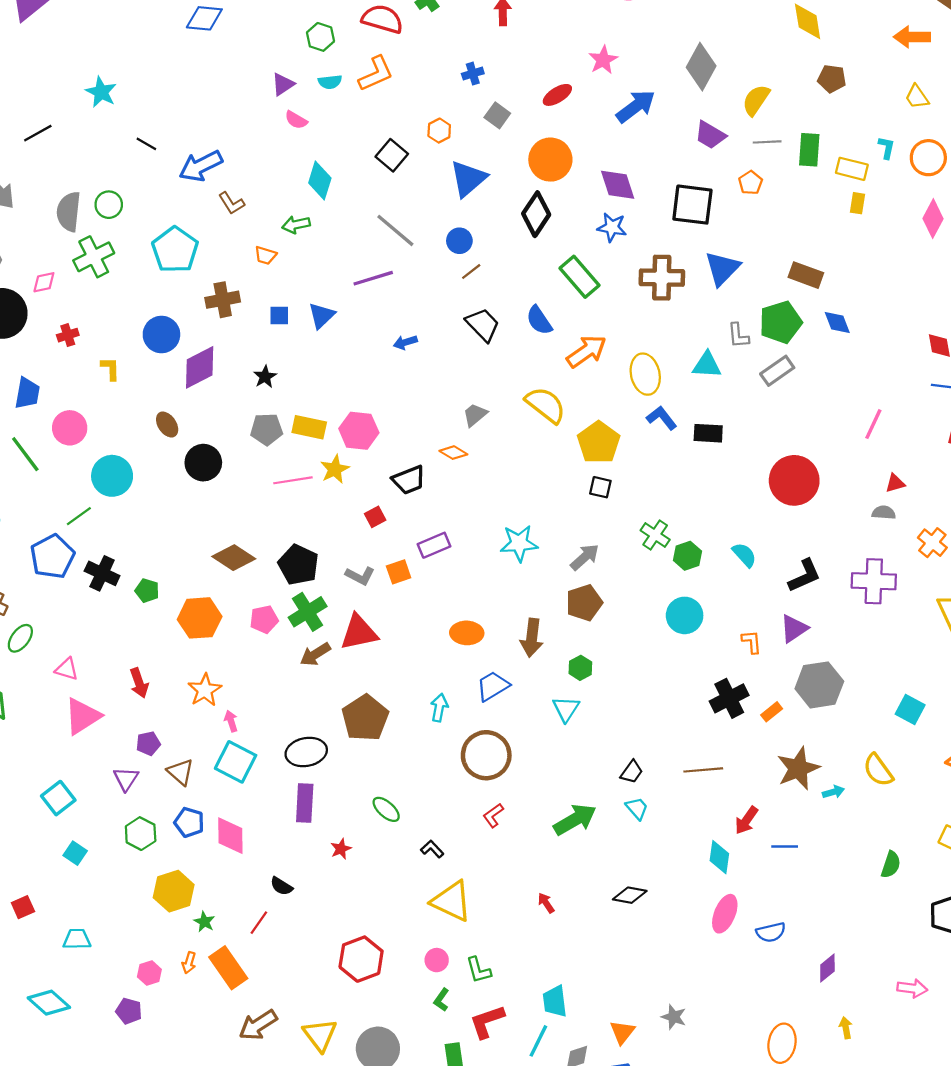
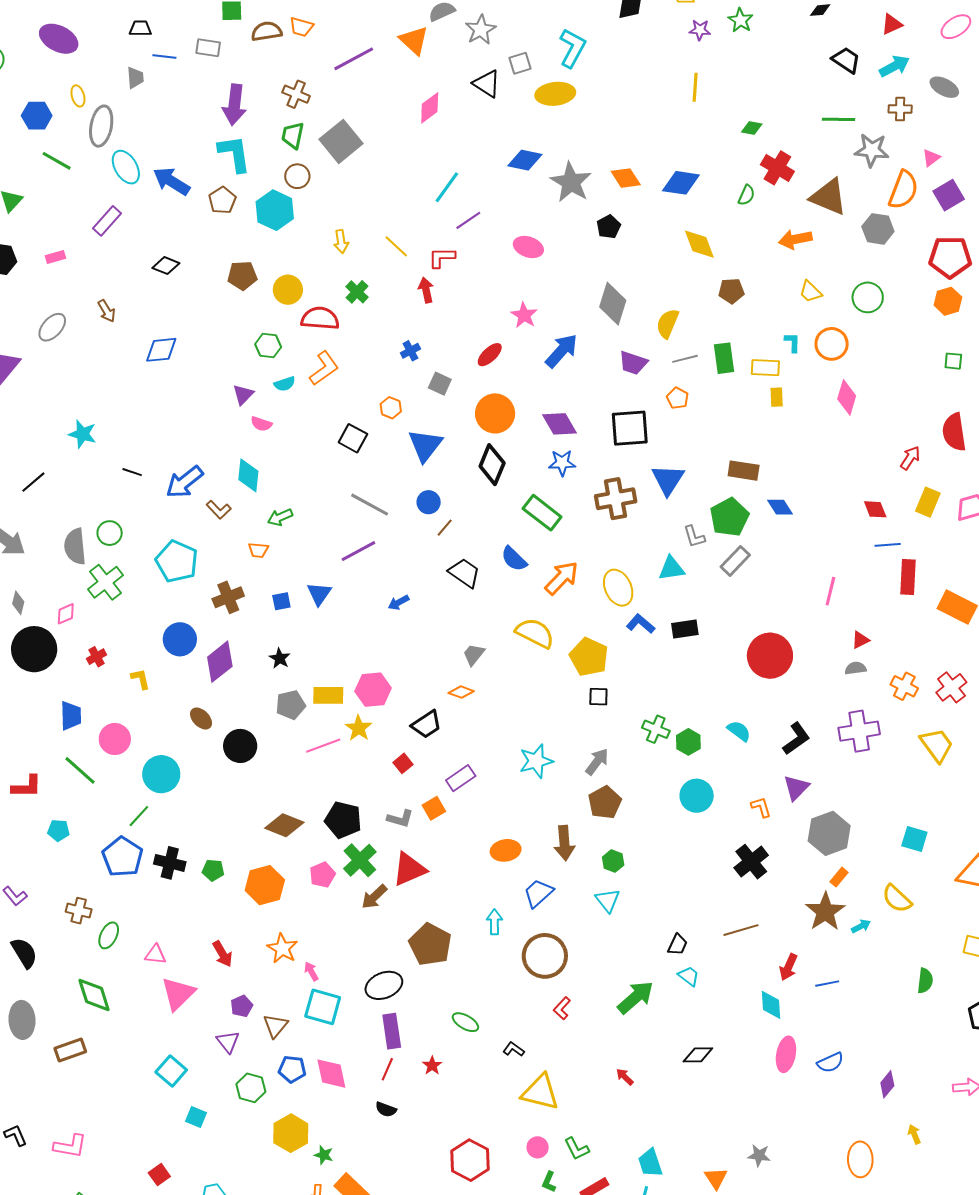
cyan diamond: (320, 181) -> (248, 475), moved
orange rectangle: (772, 712) -> (839, 877), moved
brown triangle: (180, 772) -> (275, 1026), turned 40
red line: (259, 923) -> (387, 1069), moved

